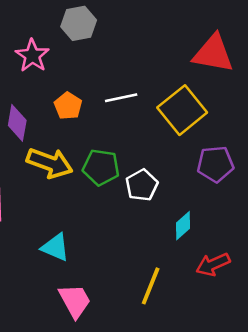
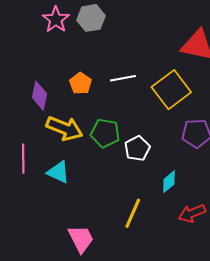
pink star: (32, 56) -> (56, 20), moved
cyan triangle: (55, 247) -> (58, 172), moved
yellow line: (151, 286) -> (133, 213), moved

